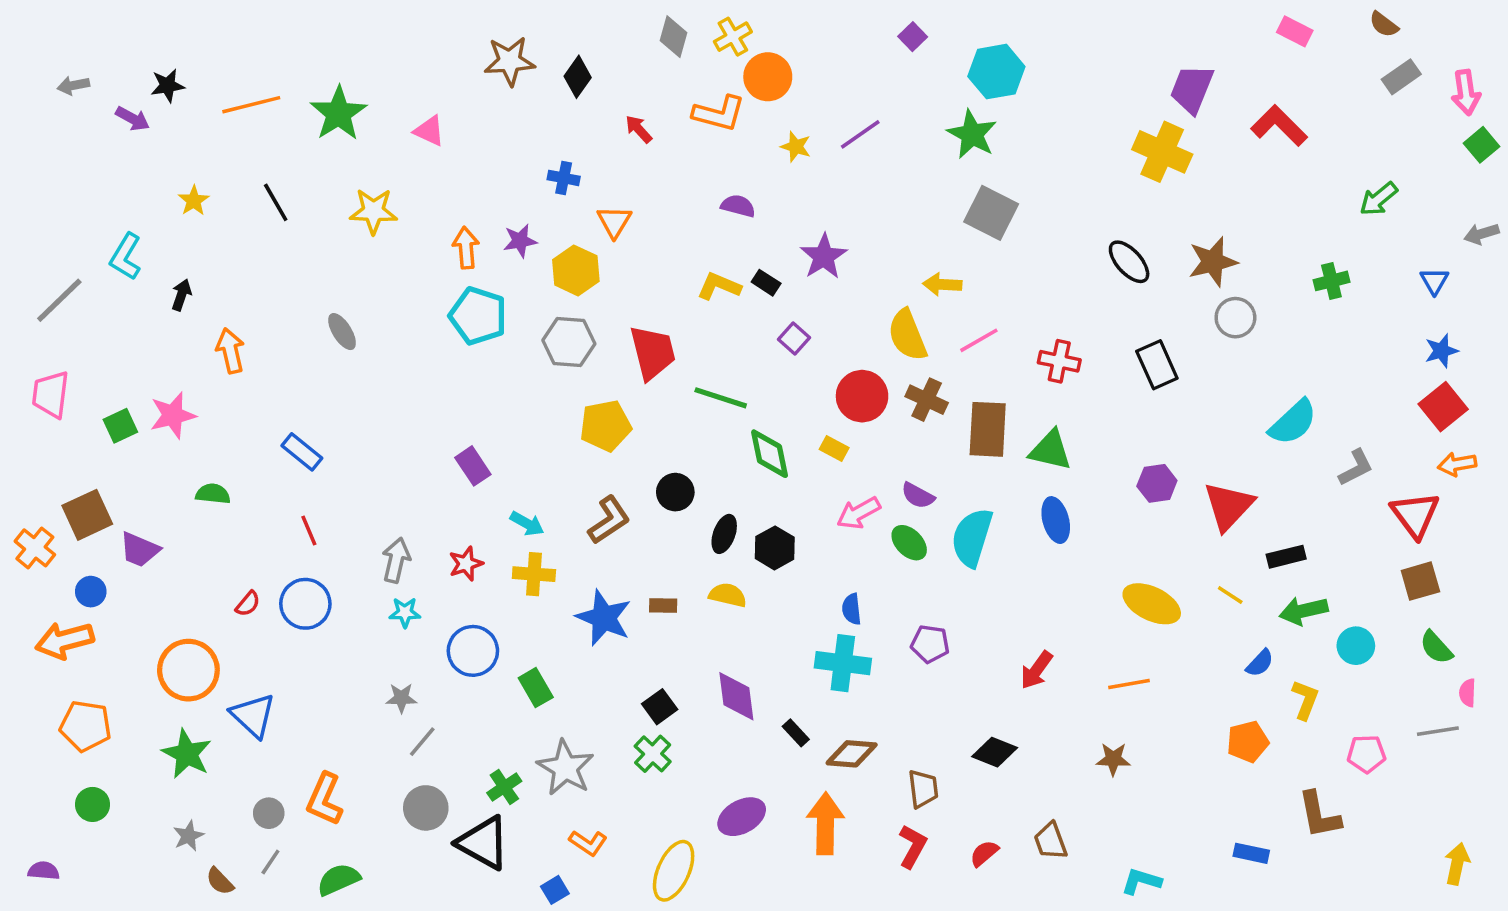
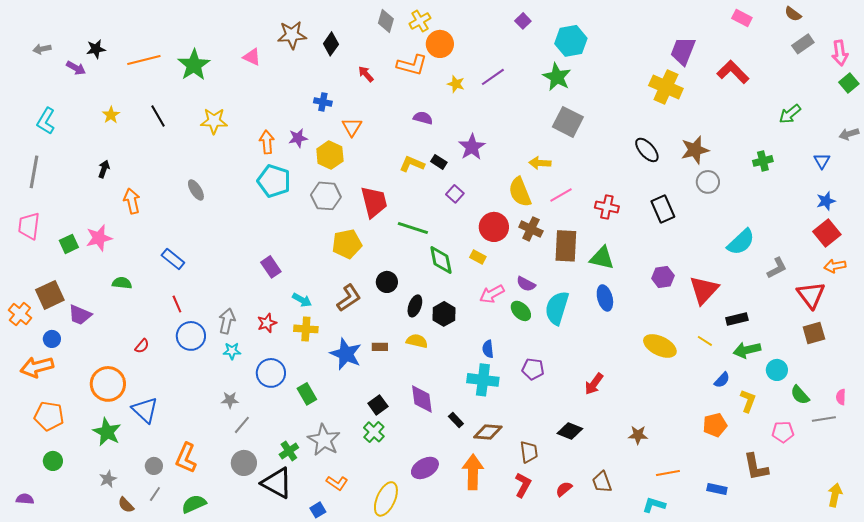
pink triangle: (429, 131) -> (252, 57), moved
cyan L-shape: (126, 257) -> (46, 121), moved
gray line: (59, 300) -> (34, 172), turned -36
blue circle: (305, 604) -> (191, 336), moved
green semicircle: (1436, 647) -> (800, 395), moved
orange line: (1129, 684) -> (668, 473), moved

